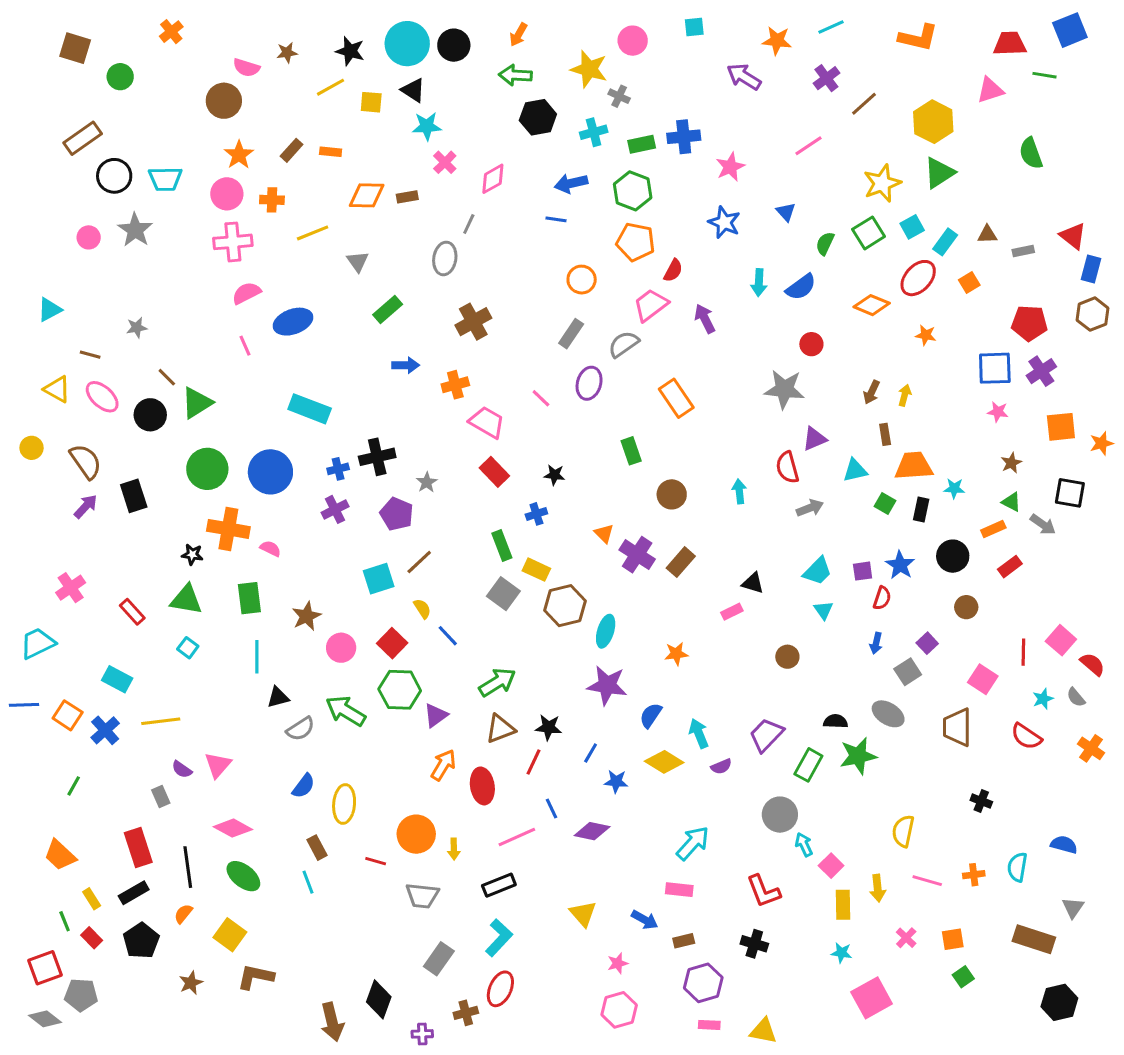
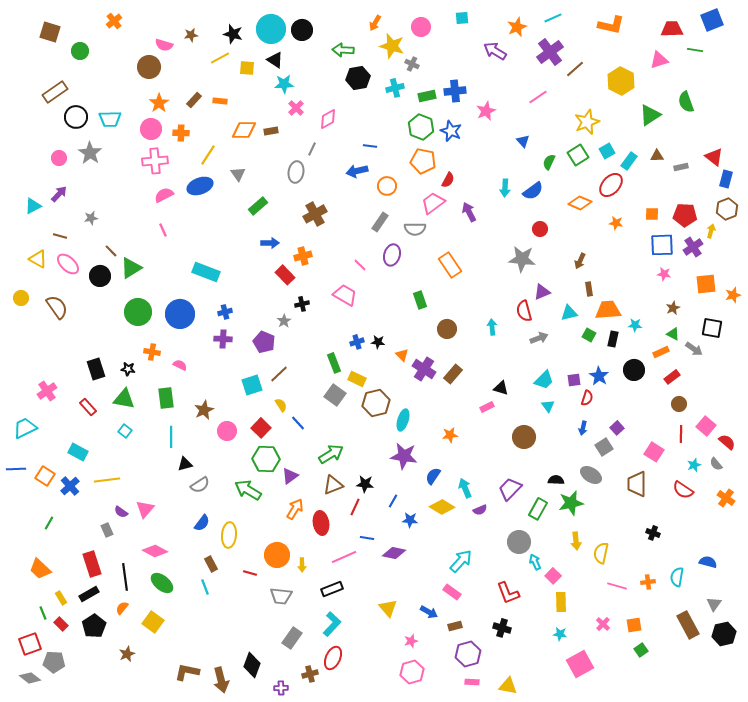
orange arrow: (518, 35) -> (375, 23), moved
orange star: (777, 41) -> (517, 27), turned -30
purple cross: (826, 78) -> (550, 52), size x1.5
green triangle: (939, 173) -> (650, 115), moved
blue arrow: (571, 183) -> (357, 171), moved
blue star: (724, 222) -> (451, 131), moved
yellow line: (313, 233) -> (208, 155), turned -35
orange square: (969, 283) -> (652, 214), moved, turned 32
blue ellipse: (293, 322) -> (200, 186), moved
gray semicircle: (624, 344) -> (415, 229), turned -145
yellow arrow: (905, 395) -> (711, 231), moved
pink trapezoid: (487, 422) -> (345, 295), moved
black cross: (377, 457) -> (302, 304), moved, size x0.6
red rectangle: (494, 472) -> (285, 275), moved
black star: (554, 475) -> (378, 342), moved
black rectangle: (134, 496) -> (96, 369), moved
purple arrow: (86, 506) -> (59, 194), moved
purple cross: (335, 509) -> (223, 339), turned 30
orange cross: (228, 529) -> (152, 352), size x0.6
brown circle: (966, 607) -> (679, 404), moved
brown circle: (787, 657) -> (524, 437), size x1.5
green arrow: (346, 711) -> (248, 490), moved
blue line: (551, 809) -> (367, 538), turned -56
yellow arrow: (878, 888) -> (576, 541), moved
pink rectangle: (679, 890) -> (452, 592), turned 30
brown rectangle: (1034, 939) -> (688, 625), turned 44
brown L-shape: (255, 977) -> (187, 672), moved
black hexagon: (1059, 1002) -> (724, 634), moved

